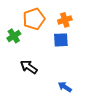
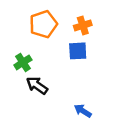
green cross: (14, 36) -> (23, 62), moved

